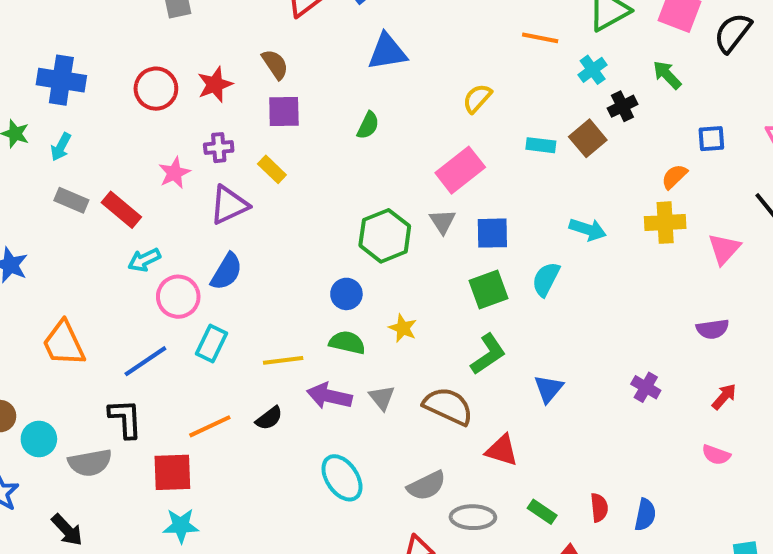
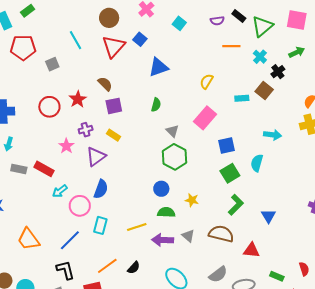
green arrow: (667, 75) -> (297, 52), turned 119
gray triangle: (442, 222) -> (172, 131), moved
black semicircle: (269, 418) -> (134, 268), moved

